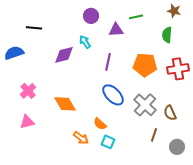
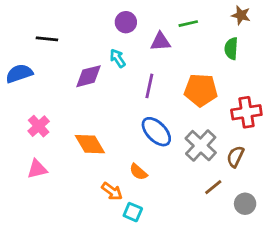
red cross: (178, 69) -> (246, 112), moved
brown semicircle: (170, 113) -> (235, 157), turned 49
brown line: (154, 135) -> (213, 187), turned 32
cyan square: (108, 142) -> (133, 212), moved

